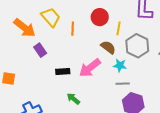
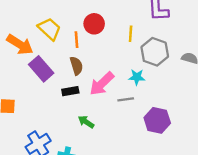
red circle: (100, 17) -> (94, 24), moved
brown semicircle: (108, 47) -> (76, 66), moved, turned 42
purple rectangle: (40, 50) -> (41, 69), size x1.5
gray line: (123, 84) -> (126, 99), moved

